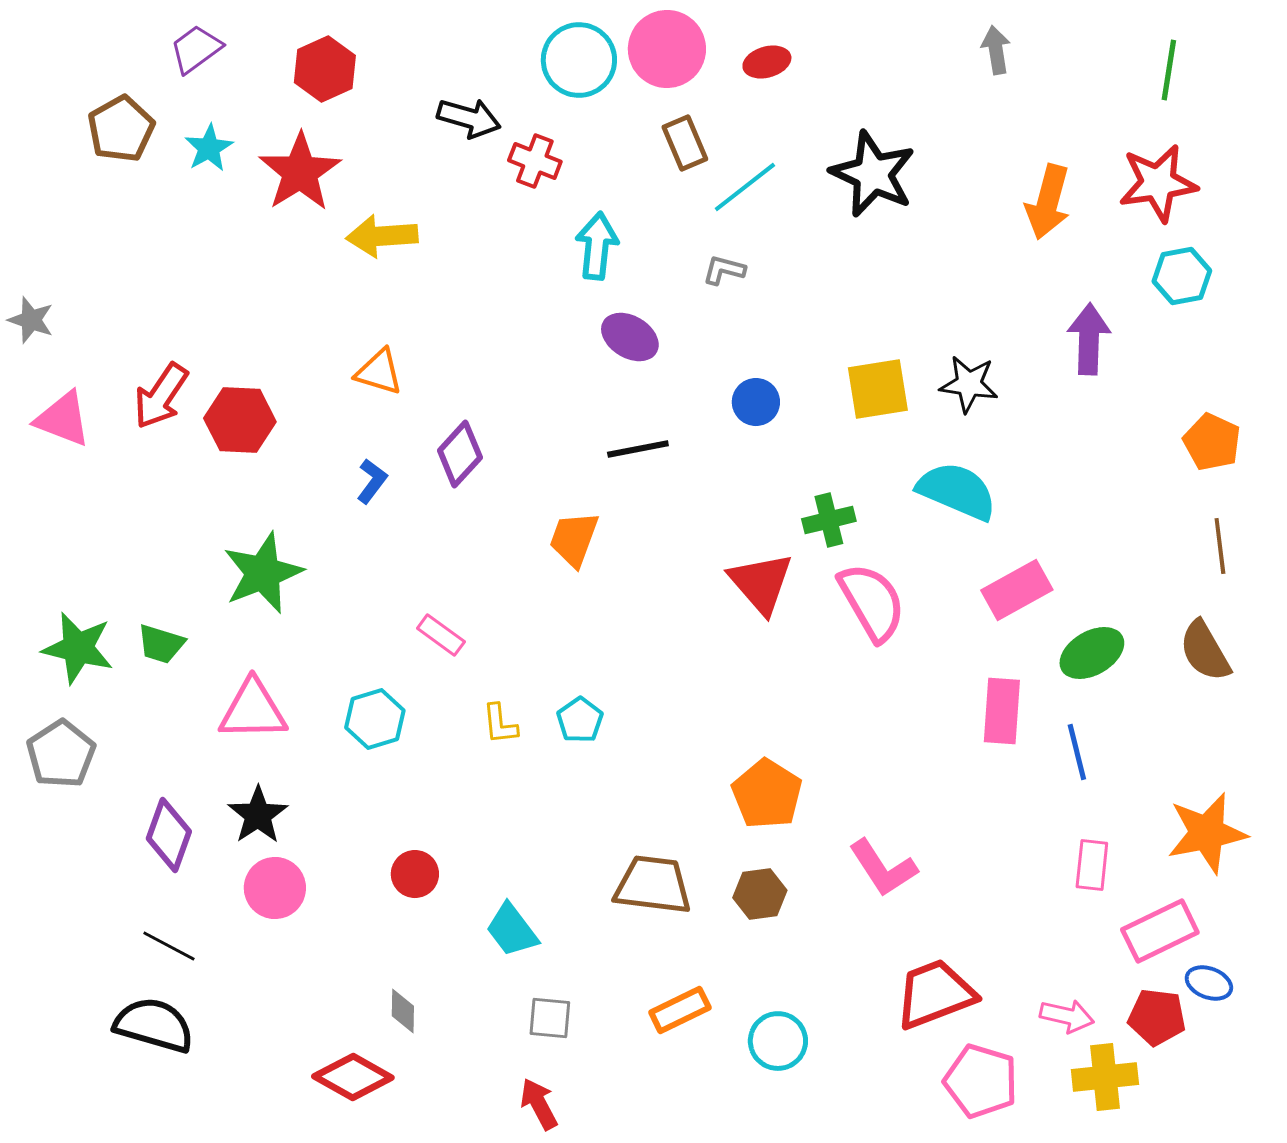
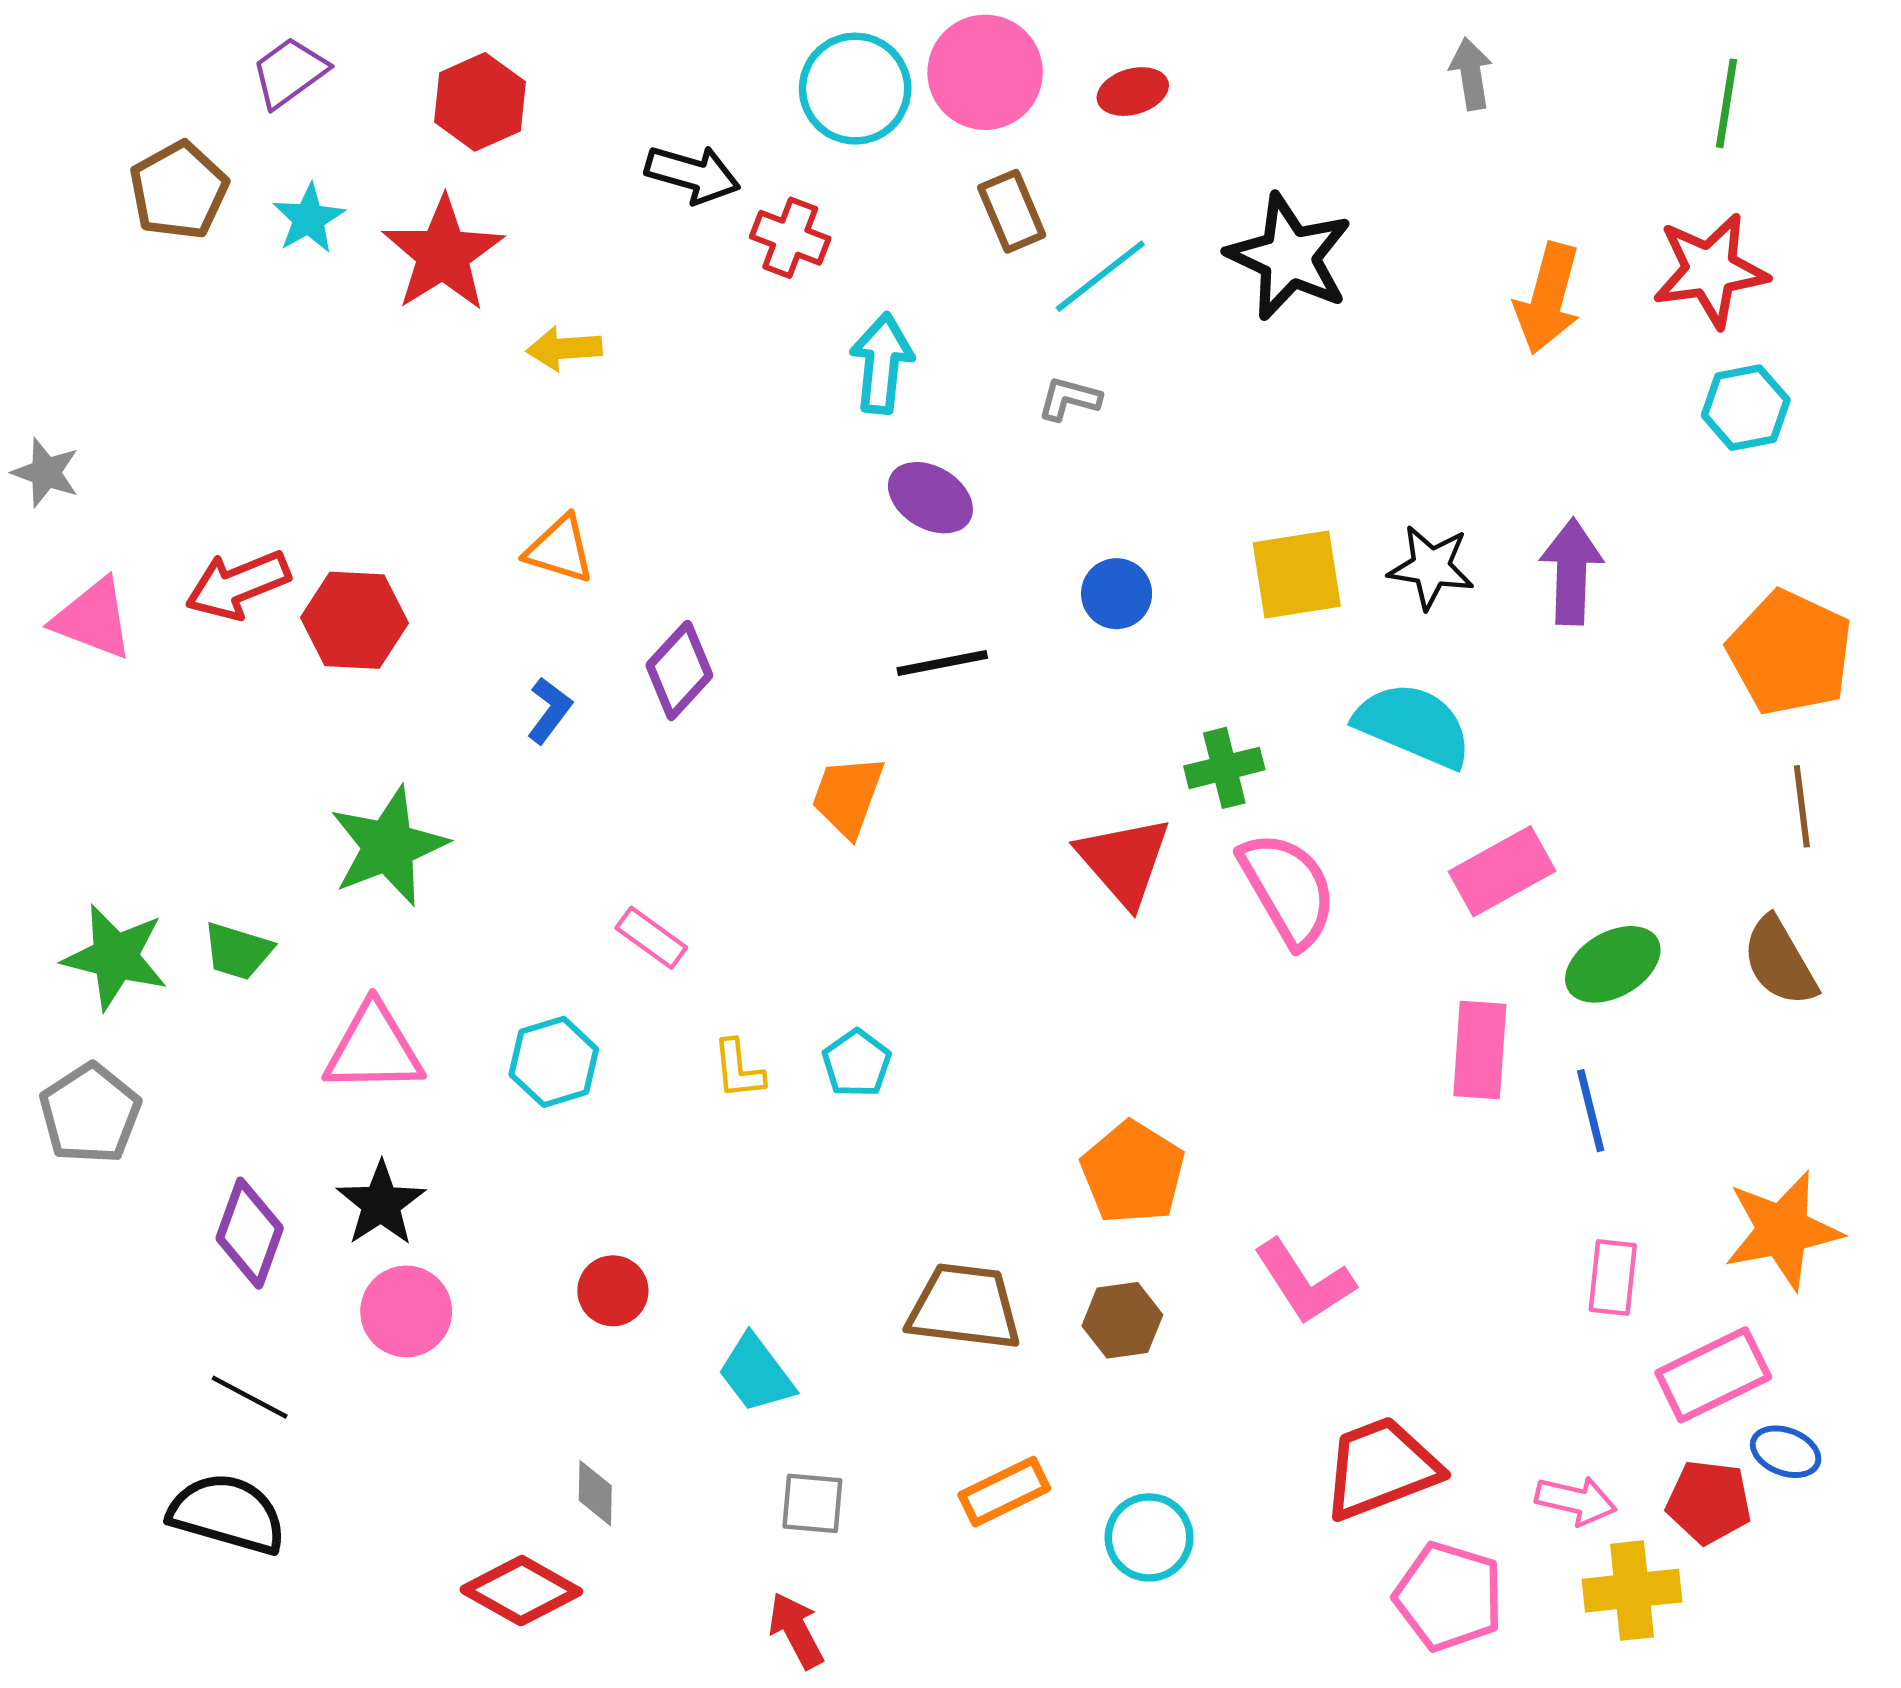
yellow arrow: (382, 236) -> (564, 349), size x0.7
purple arrow: (1089, 339) -> (1571, 572), moved
red arrow: (161, 396) -> (238, 585), turned 34
orange pentagon: (1212, 442) -> (1790, 653), size x1.5

